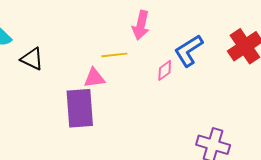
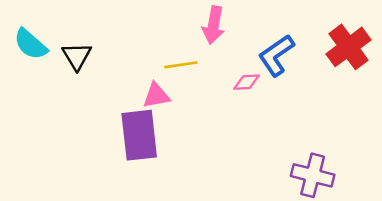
black triangle: (32, 59) -> (77, 56), moved, turned 35
pink diamond: (165, 70) -> (246, 82), turned 35

